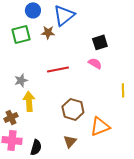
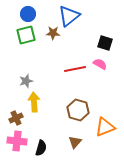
blue circle: (33, 10) -> (28, 14), moved
black square: (100, 42) -> (105, 43), turned 35
red line: (58, 69) -> (75, 69), moved

